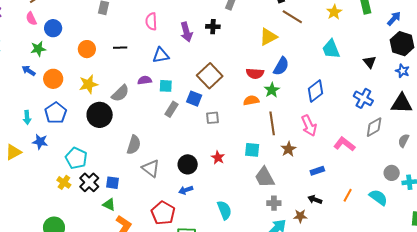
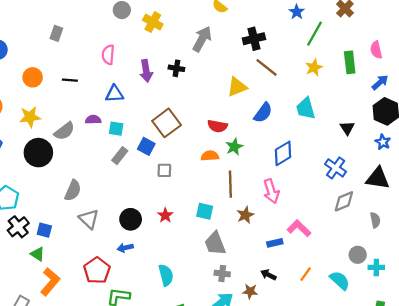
blue semicircle: (281, 66) -> (263, 113), moved
gray semicircle: (404, 141) -> (375, 220), turned 136
pink L-shape: (344, 144) -> (299, 228), moved

